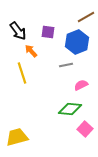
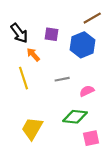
gray line: (66, 65) -> (62, 79), moved
pink square: (85, 129) -> (91, 138), turned 35
yellow trapezoid: (17, 137) -> (32, 128), moved, turned -45

